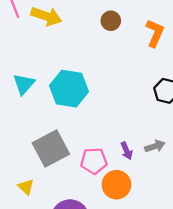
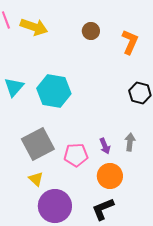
gray arrow: (155, 146) -> (130, 142), turned -66
orange circle: (116, 185) -> (110, 176), moved
yellow triangle: (26, 187) -> (36, 179), moved

